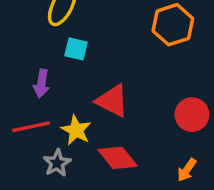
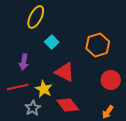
orange hexagon: (173, 25) -> (98, 45), moved
cyan square: (76, 49) -> (52, 42), moved, turned 32

